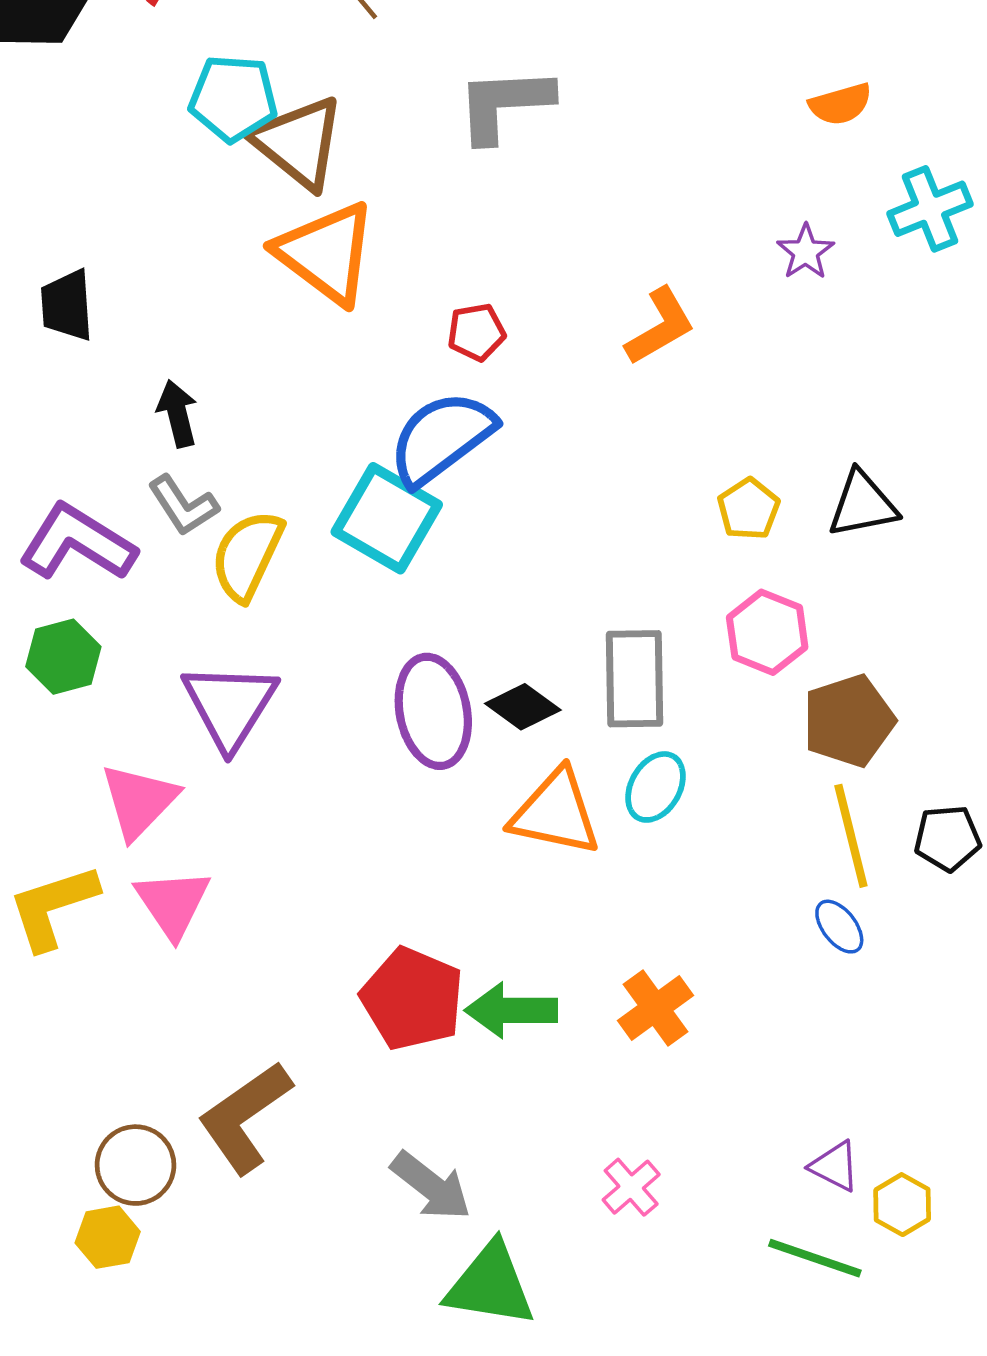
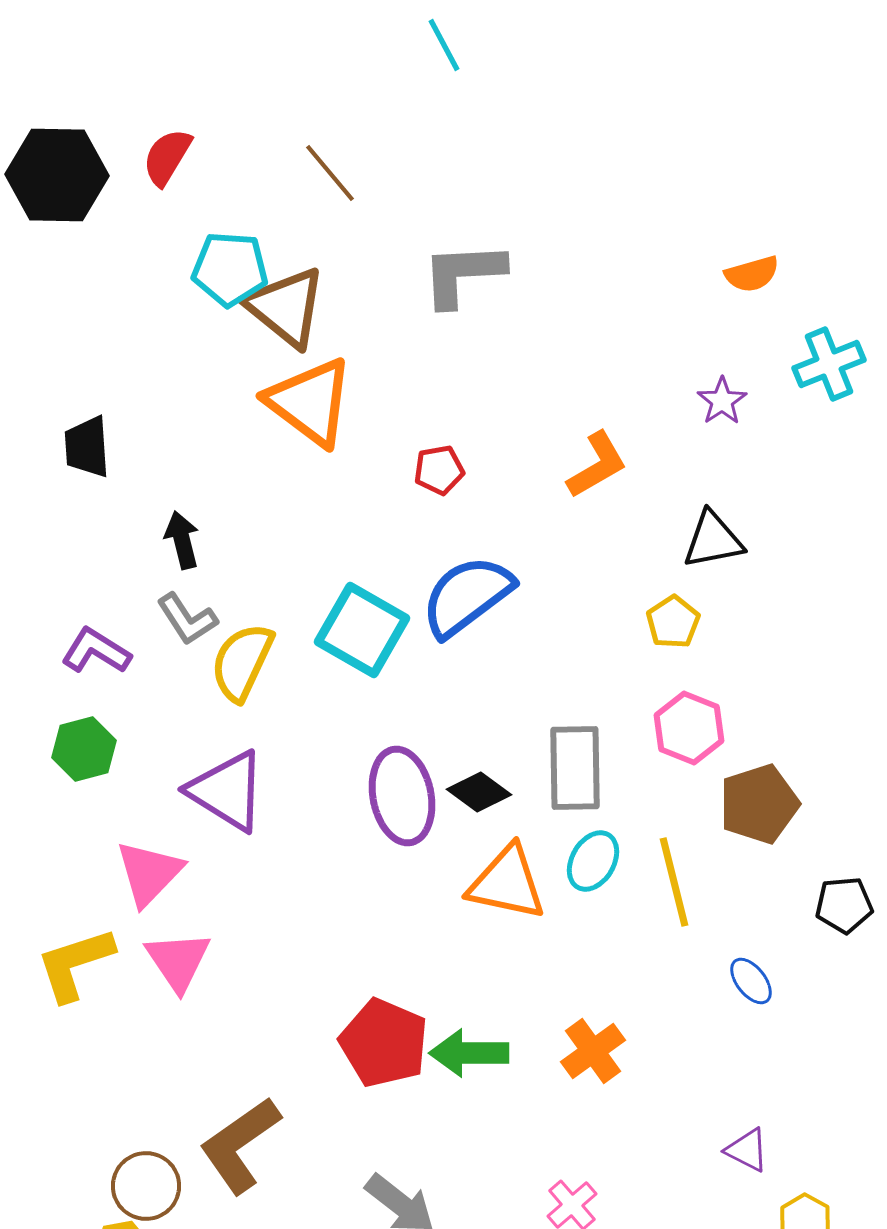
blue semicircle: (441, 438) -> (467, 596), moved
black triangle: (863, 504) -> (713, 540), moved
purple L-shape: (77, 543) -> (96, 651), size x0.7
purple triangle: (230, 706) -> (227, 791), turned -30
yellow line: (851, 836) -> (674, 882), moved
purple triangle: (835, 1166) -> (747, 1150), moved

